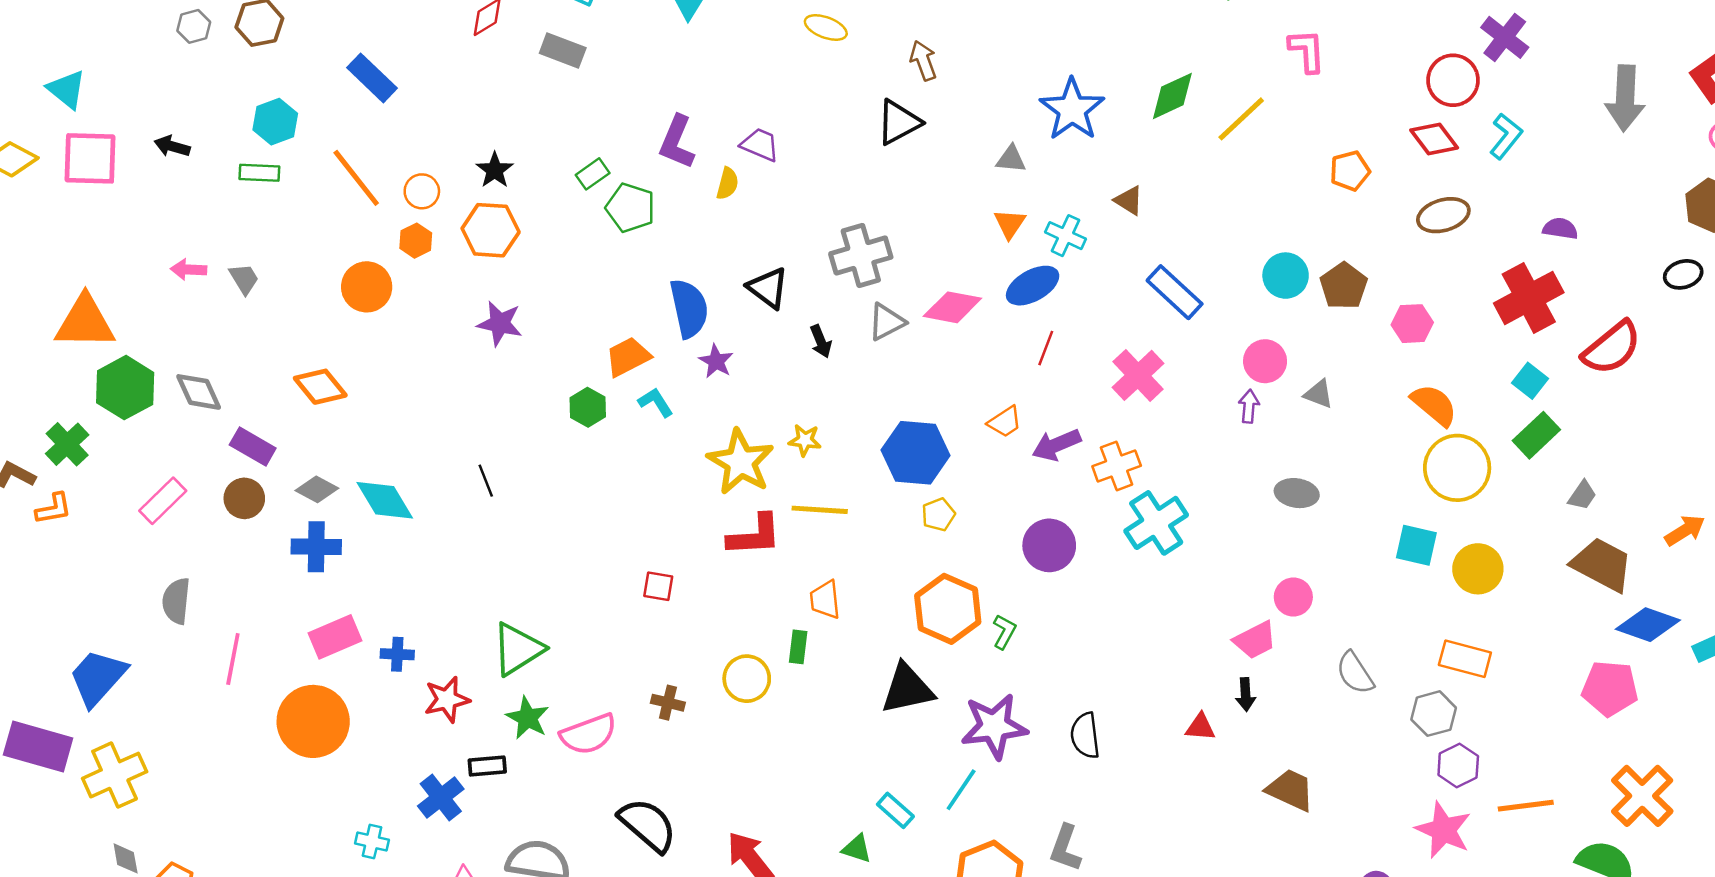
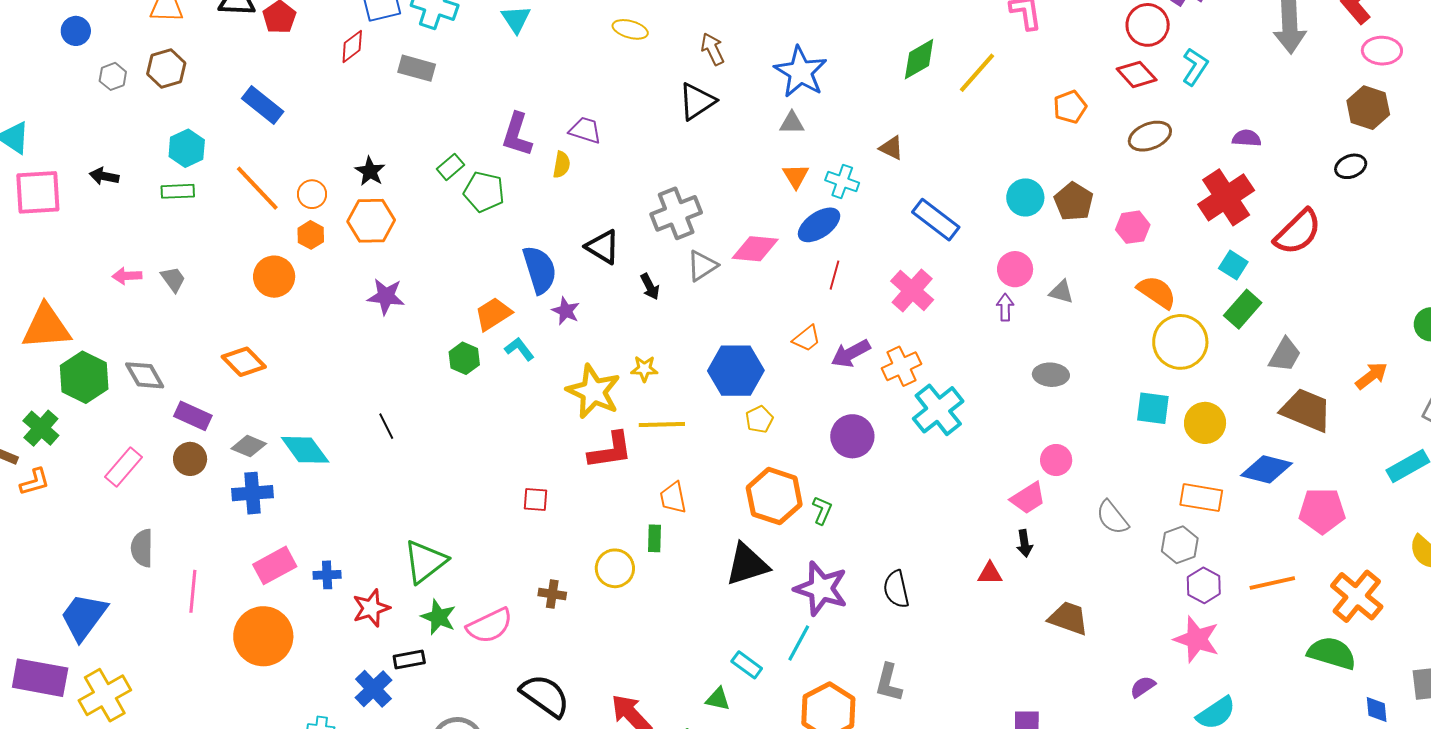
blue star: (1072, 109) -> (801, 72), moved
gray trapezoid: (1582, 495) -> (1285, 355), size x1.4
blue diamond: (1648, 625) -> (1267, 469), moved
purple star: (994, 726) -> (821, 589), turned 30
orange line: (1526, 806) -> (1272, 583), moved

